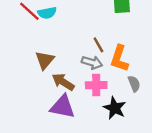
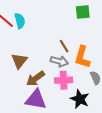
cyan semicircle: (47, 13) -> (20, 21), turned -91
brown arrow: (63, 82) -> (36, 79), turned -66

